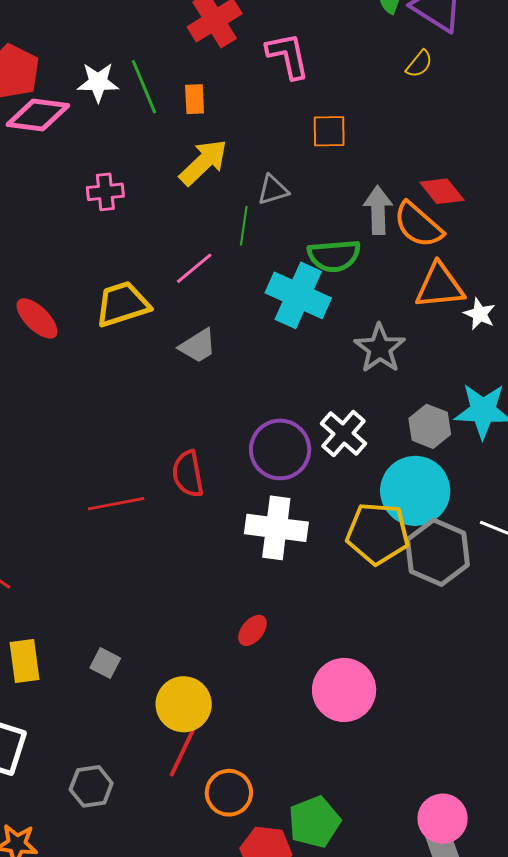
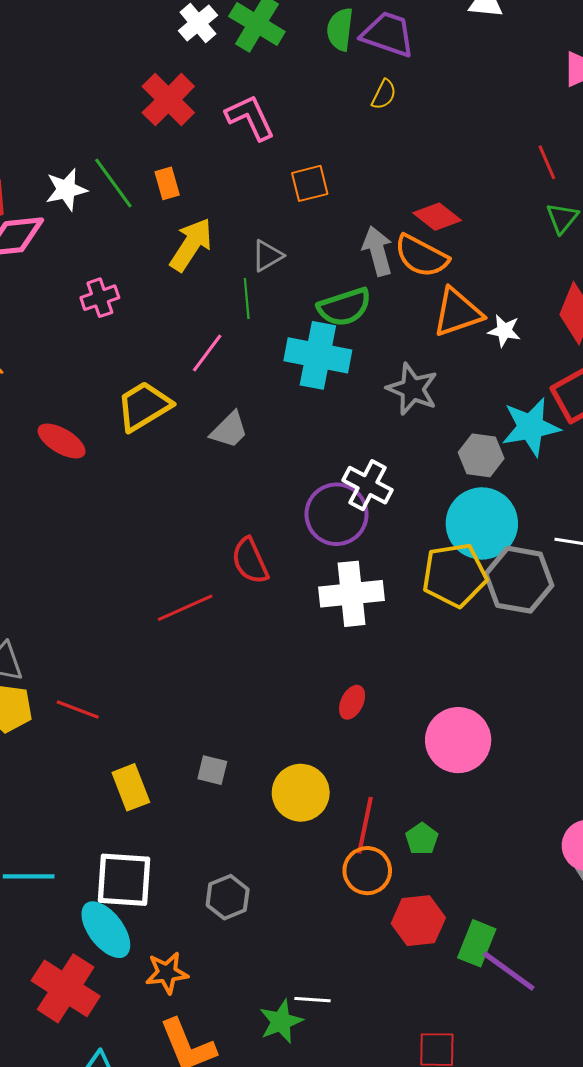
white cross: (343, 434) -> (367, 485), moved
red line: (183, 751) -> (365, 825), moved
green pentagon: (314, 822) -> (422, 839), moved, size x0.6

